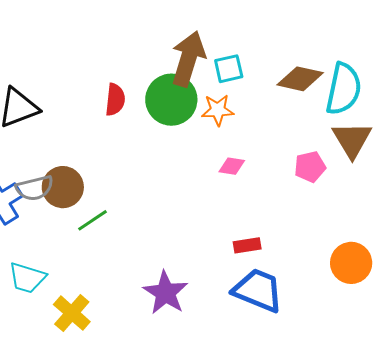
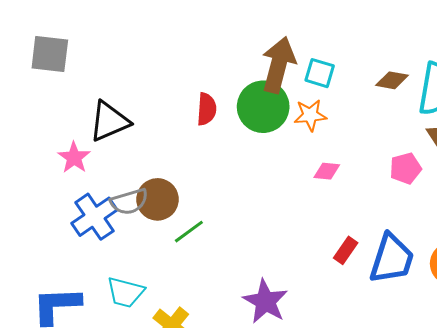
cyan square: (229, 69) -> (320, 73), turned 32
brown diamond: (300, 79) -> (392, 80), size x0.7
red rectangle: (247, 245) -> (346, 250), turned -44
blue trapezoid: (258, 290) -> (392, 259), moved, turned 88

